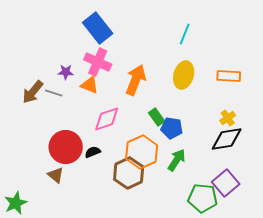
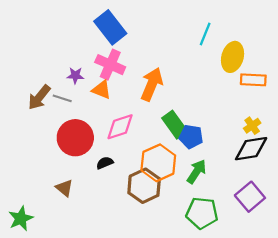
yellow ellipse: (184, 75) -> (233, 57), moved
green rectangle: (157, 117) -> (175, 125), size x1.4
red circle: (66, 147) -> (75, 138), moved
green pentagon: (203, 198) -> (202, 213), moved

